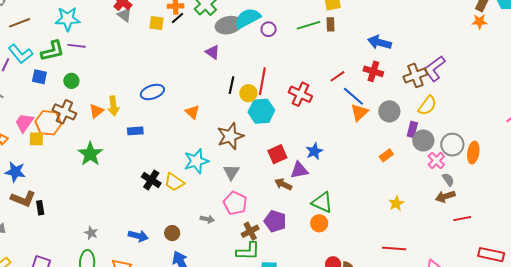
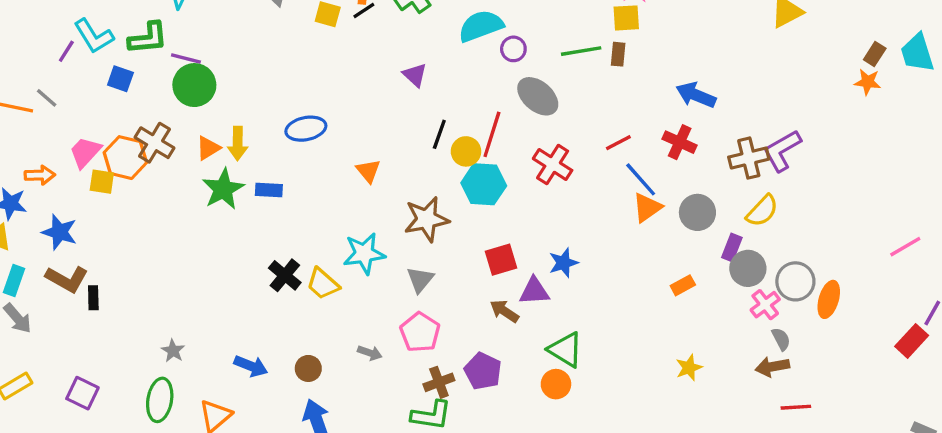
gray ellipse: (229, 25) -> (538, 96), moved, turned 45
purple line: (76, 46) -> (186, 58), moved
green circle: (71, 81) -> (194, 85), moved, size x1.6
green star: (90, 154) -> (223, 189), moved

